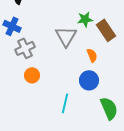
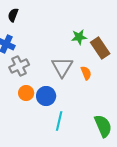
gray triangle: (66, 36) -> (62, 67), moved
blue circle: (89, 80) -> (46, 96), moved

